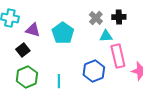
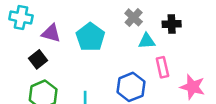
black cross: (119, 17) -> (172, 24), moved
pink rectangle: (118, 56) -> (162, 67), size x0.7

